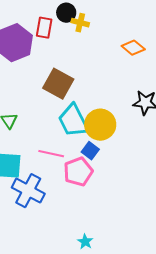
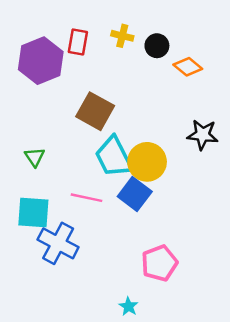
black circle: (66, 13) -> (157, 46), moved
blue square: (90, 151) -> (135, 194), size x1.5
pink pentagon: (78, 172) -> (159, 263), moved

